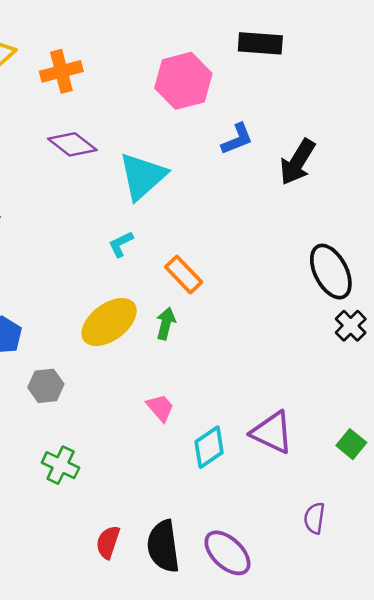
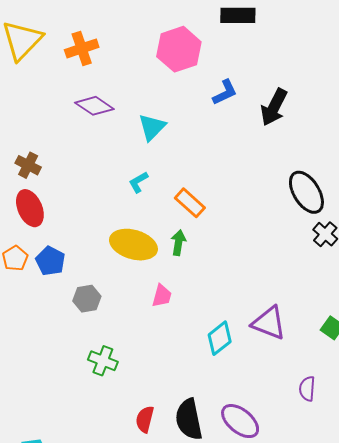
cyan triangle: (143, 176) -> (152, 127), size x0.7
yellow ellipse: (109, 322) -> (133, 245), turned 57
pink trapezoid: (160, 408) -> (162, 296), moved, turned 60

